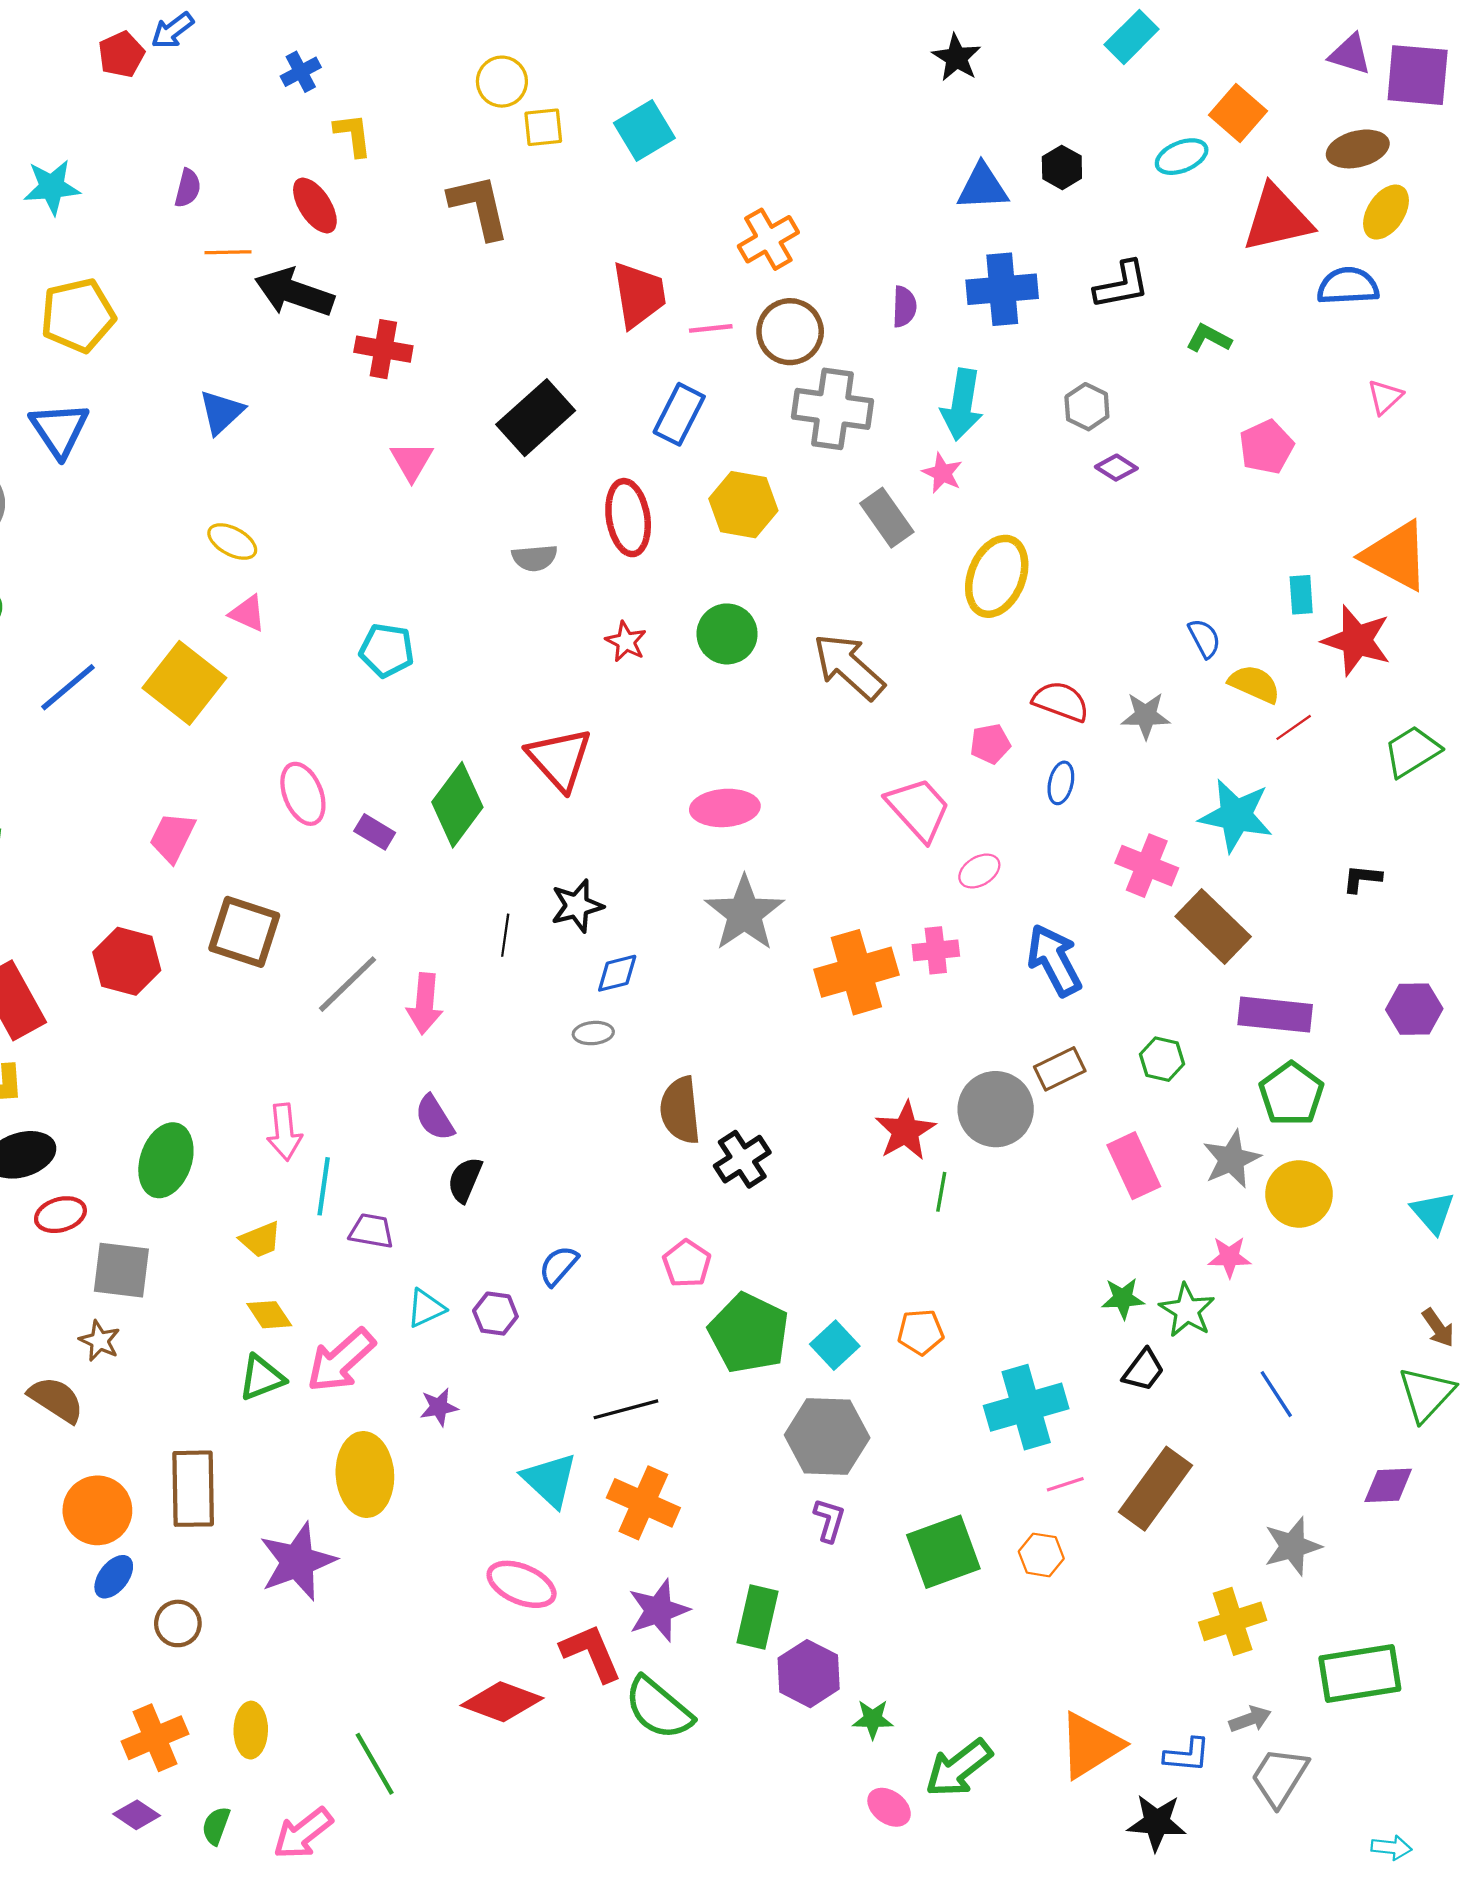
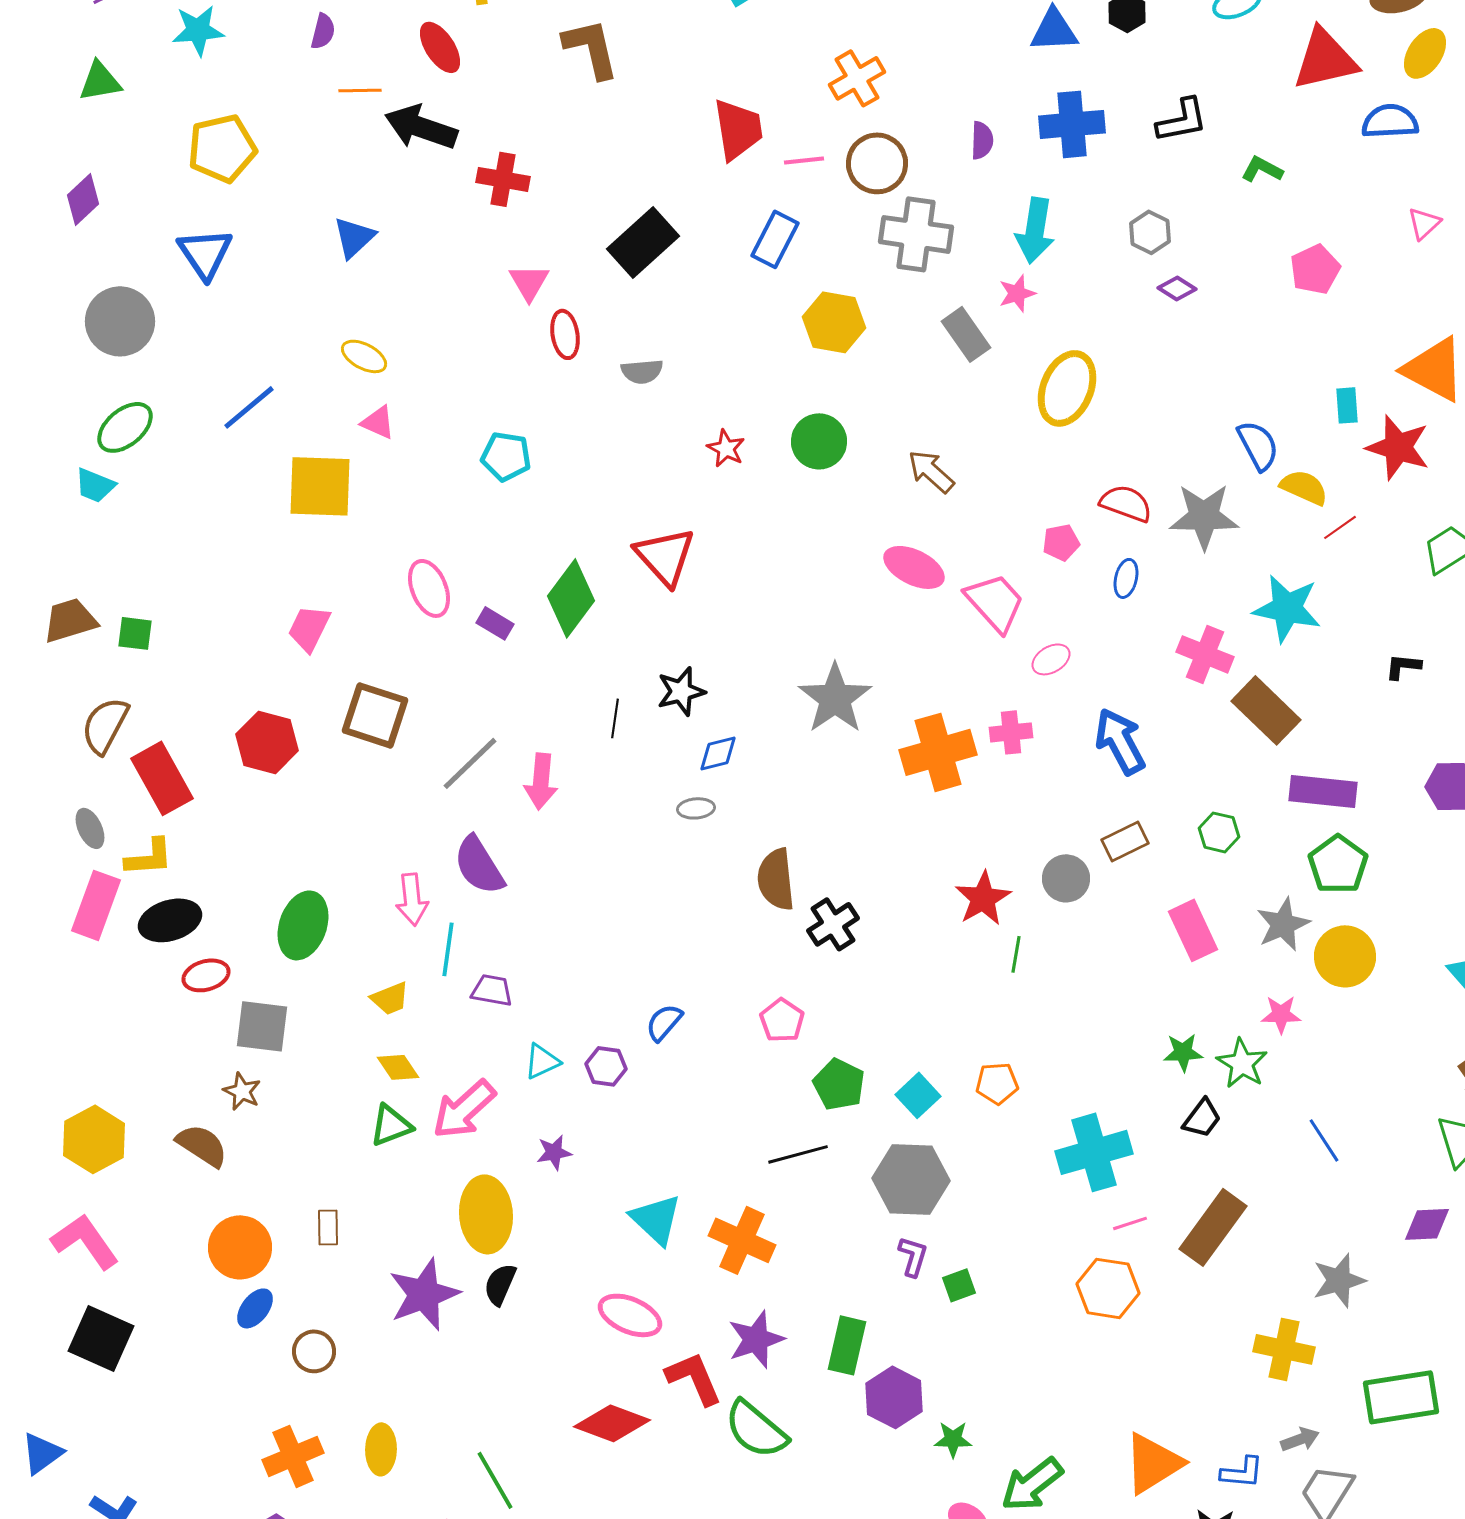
pink star: (942, 473) -> (1017, 293), turned 30
red ellipse: (628, 518) -> (565, 334), moved, size x0.7
blue semicircle: (1204, 638) -> (1258, 445), size x1.4
brown arrow: (849, 667) -> (931, 471), size x0.7
yellow square: (184, 683) -> (320, 486), turned -36
blue line: (68, 687) -> (249, 407), moved
gray star: (1146, 716) -> (1204, 516), size x1.5
pink ellipse: (725, 808) -> (914, 567), moved, turned 30
gray circle: (996, 1109) -> (1066, 878), size x0.7
purple semicircle: (435, 1118) -> (479, 865), moved, size x1.4
black semicircle: (465, 1180) -> (500, 1284), moved
green pentagon: (749, 1333) -> (839, 1084), size x0.7
black line: (626, 1409) -> (798, 1154), moved
brown rectangle: (193, 1489) -> (328, 1227), size x0.5
green square: (943, 1552) -> (959, 1285), moved, size x0.5
orange hexagon: (1041, 1555) -> (1108, 1288), size x1.5
yellow cross: (1233, 1621) -> (1284, 1349), turned 30

